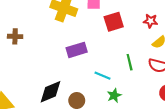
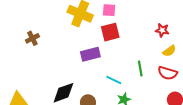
red square: (114, 22) -> (110, 32), moved
brown cross: (15, 36) -> (32, 38), turned -32

